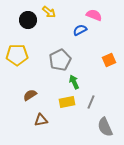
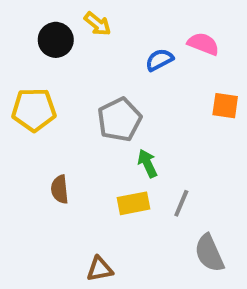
pink semicircle: (94, 15) -> (203, 44), moved
orange square: (109, 60) -> (225, 106), moved, turned 32
brown semicircle: (30, 95) -> (60, 189), turned -64
brown triangle: (41, 120) -> (100, 269), moved

